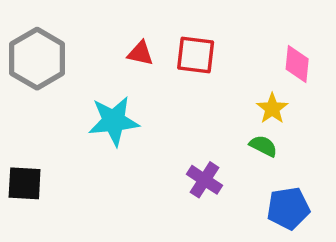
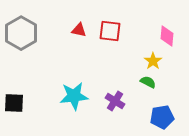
cyan star: (114, 121) -> (74, 96), moved

